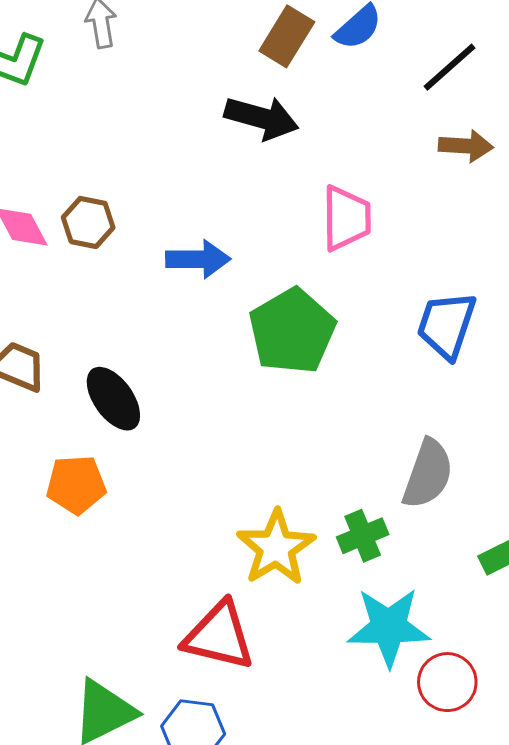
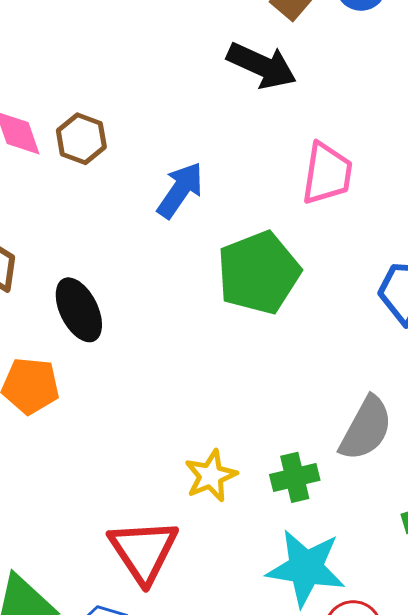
blue arrow: (198, 259) -> (180, 190), turned -64
yellow star: (276, 548) -> (211, 476), size x0.7
red triangle: (219, 636) -> (143, 551), turned 34

